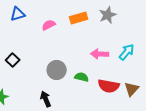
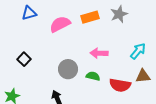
pink semicircle: (49, 25) -> (60, 24), size x1.5
pink arrow: (100, 54) -> (99, 53), moved
brown triangle: (132, 89) -> (143, 76), moved, turned 42

